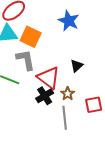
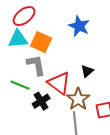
brown star: (68, 94) -> (78, 99), size x1.6
black cross: (45, 96) -> (41, 101), moved

